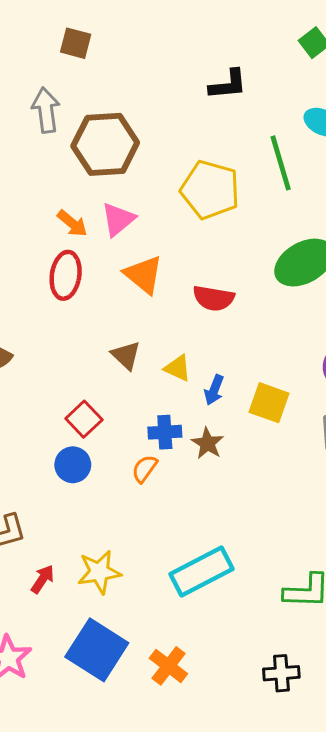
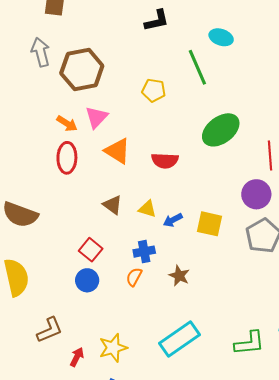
yellow pentagon: (210, 190) -> (154, 90), size x0.6
blue arrow: (214, 390) -> (173, 220), turned 48
brown star: (207, 443) -> (179, 276), moved

